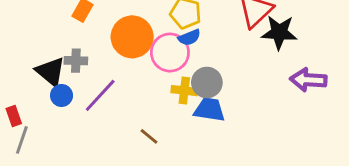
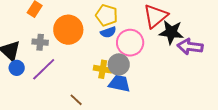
pink circle: (170, 53) -> (130, 43), moved
gray cross: (76, 61) -> (40, 42), moved
purple arrow: (308, 80) -> (190, 47), moved

